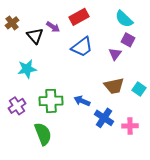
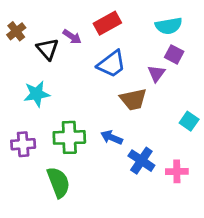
cyan semicircle: (124, 19) -> (169, 26), turned -54
brown trapezoid: (114, 86) -> (133, 99), moved
purple cross: (17, 106) -> (23, 144), turned 30

